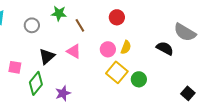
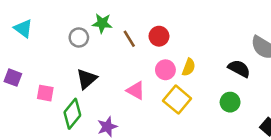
red circle: (117, 17) -> (159, 36), moved
gray circle: (32, 25) -> (79, 37), moved
pink triangle: (74, 51) -> (136, 90), moved
green circle: (139, 79) -> (230, 102), moved

